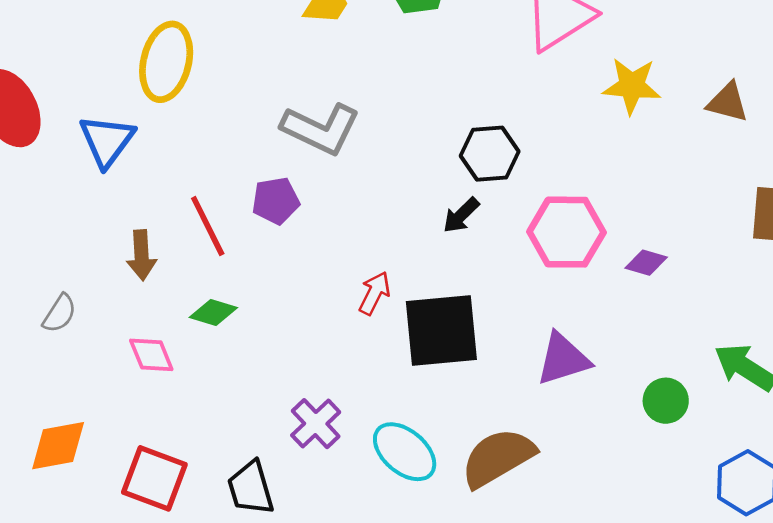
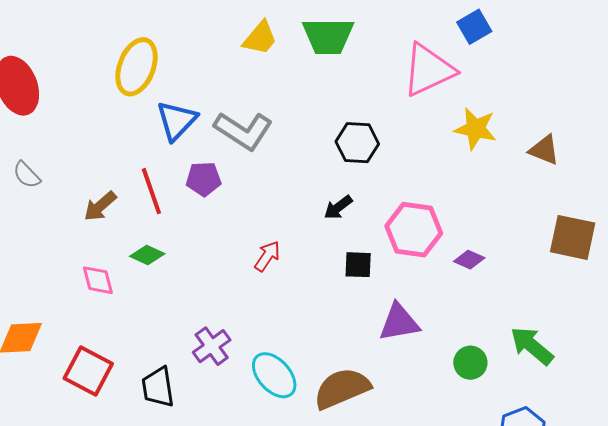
blue triangle: (107, 141) -> (177, 120), moved
black hexagon: (490, 154) -> (357, 143), moved
brown arrow: (142, 255) -> (100, 206), turned 45
gray semicircle: (60, 313) -> (27, 175), moved, turned 96
black square: (441, 331) -> (358, 265), moved, size x0.5

